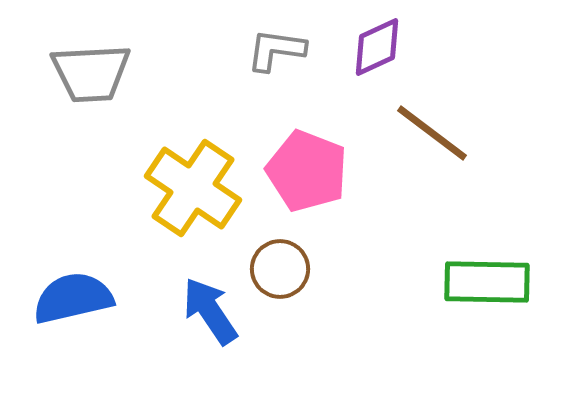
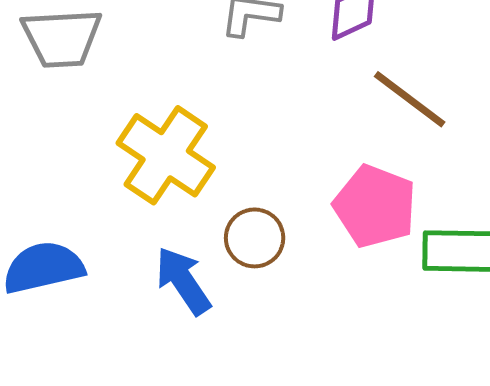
pink pentagon: (307, 171) -> (375, 206), moved

